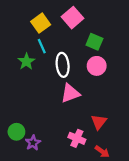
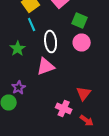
green star: (26, 61) -> (18, 48), moved
pink triangle: (70, 93) -> (46, 66), moved
purple star: (33, 143) -> (19, 88), moved

